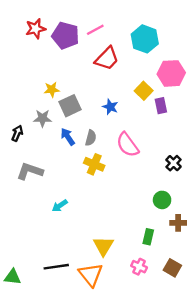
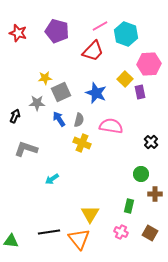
red star: (36, 29) -> (18, 33), moved, turned 30
pink line: (95, 30) -> (100, 26), moved
blue star: (110, 107) -> (96, 93), size x1.5
pink semicircle: (128, 145) -> (111, 126), turned 135

